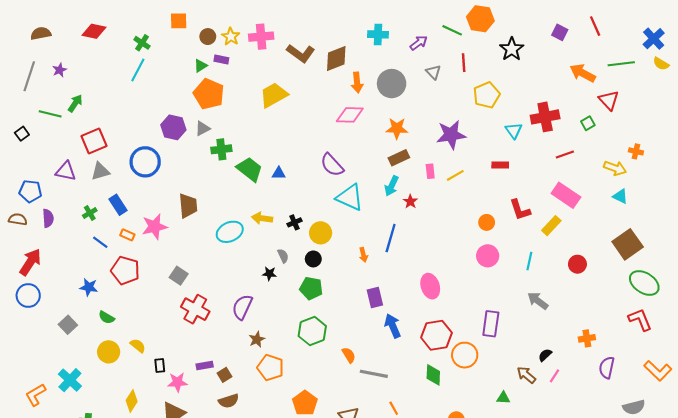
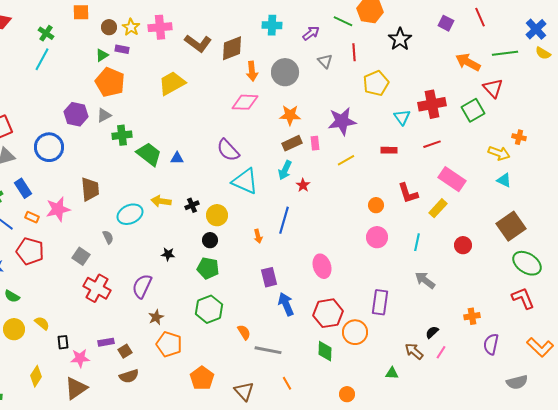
green square: (588, 123) -> (473, 110), size x1.6
red line: (565, 155) -> (432, 144), moved
pink rectangle: (430, 171) -> (315, 143), moved
gray semicircle: (283, 256) -> (108, 237), moved

